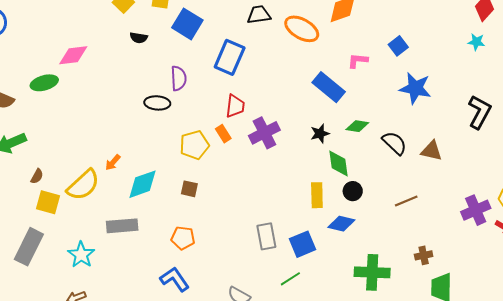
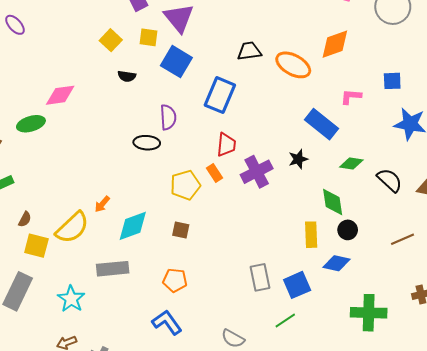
blue square: (398, 46) -> (392, 81), turned 36
black star: (320, 133) -> (298, 159), moved

